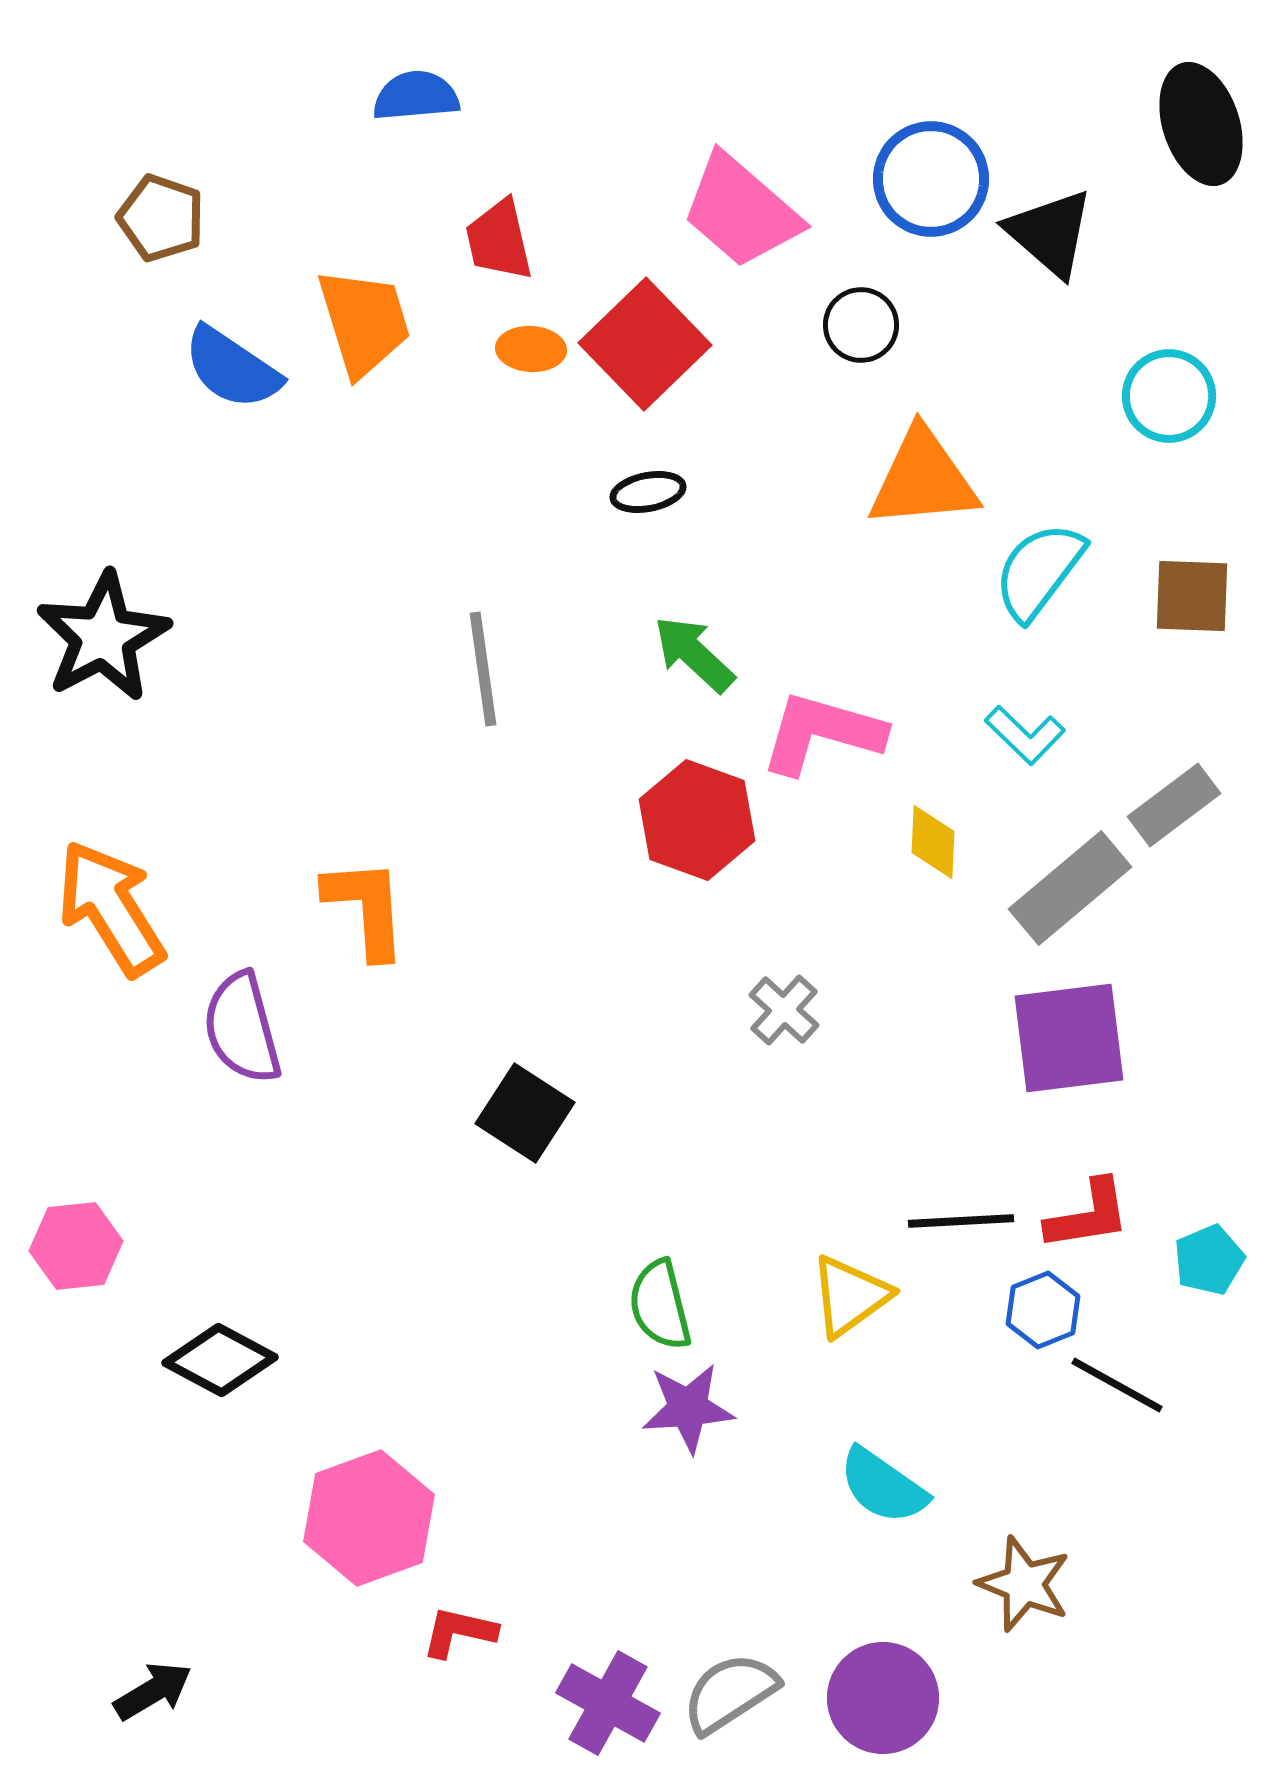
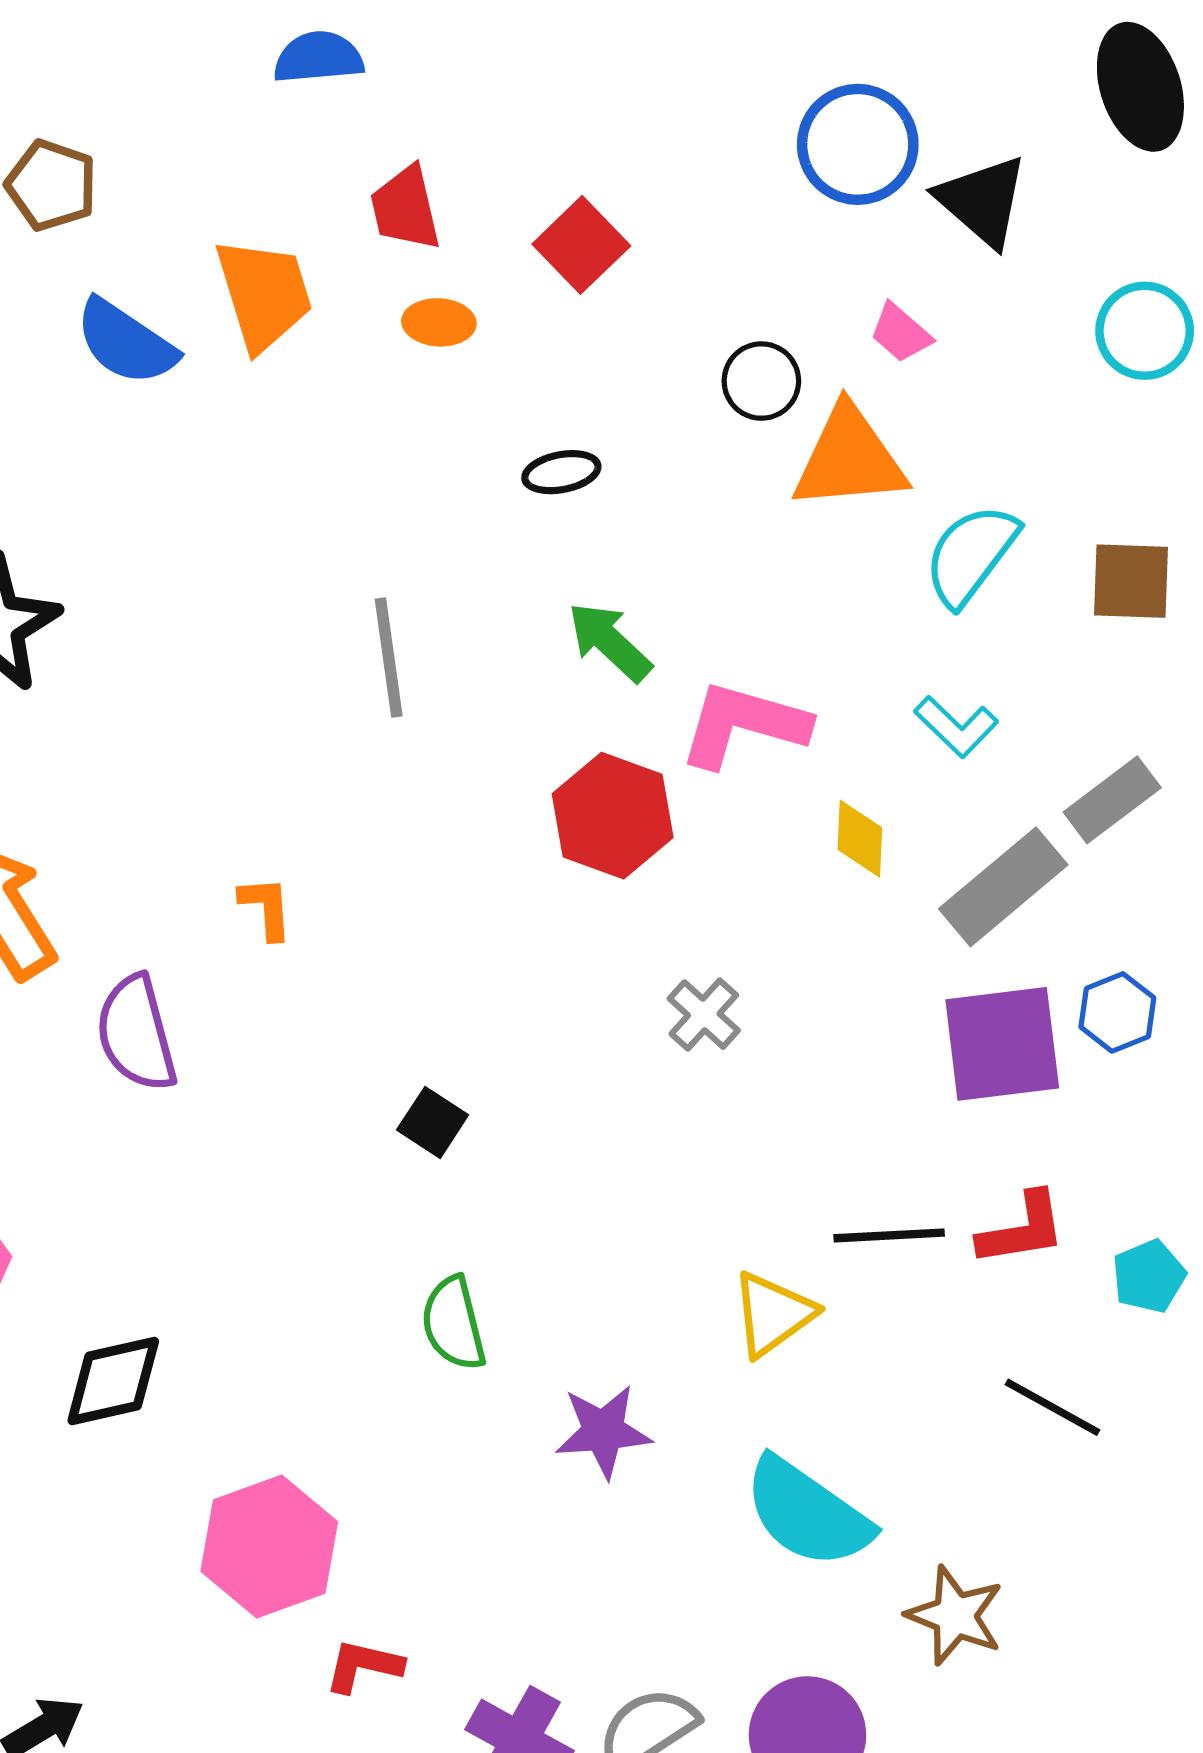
pink trapezoid: (741, 211) -> (901, 333), moved, size x0.5
black circle: (861, 325) -> (761, 381), moved
red square: (645, 344) -> (581, 245), moved, size x0.7
cyan circle: (1169, 396) -> (1145, 331), moved
orange L-shape: (366, 908) -> (266, 908), size x0.6
black square: (525, 1113) -> (433, 1122), size x0.7
green semicircle: (660, 1305) -> (454, 1323), moved
blue hexagon: (1043, 1310) -> (1117, 1012), moved
black diamond: (220, 1360) -> (113, 1381), turned -41
cyan semicircle: (883, 1486) -> (807, 1513), size x1.4

